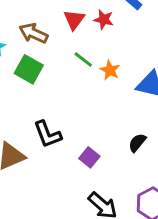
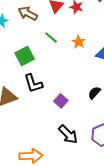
green line: (83, 60) -> (51, 37), moved
green square: (29, 69) -> (25, 56), moved, turned 30

